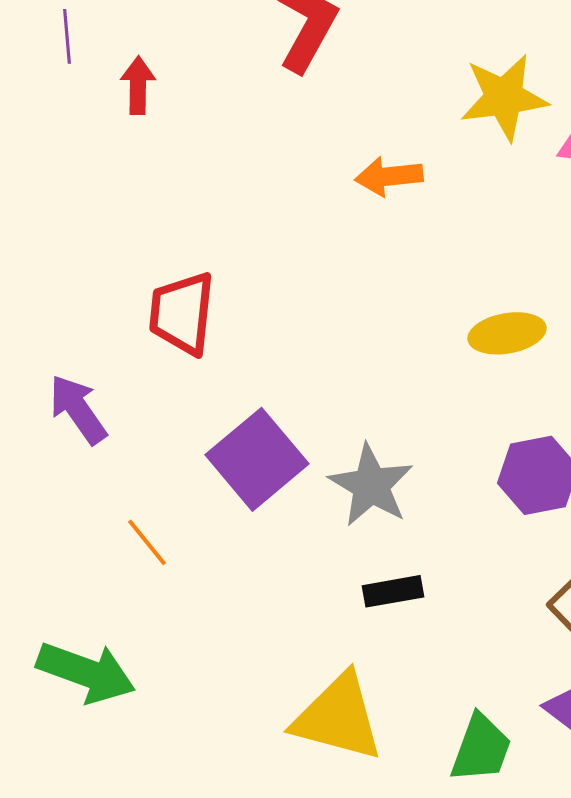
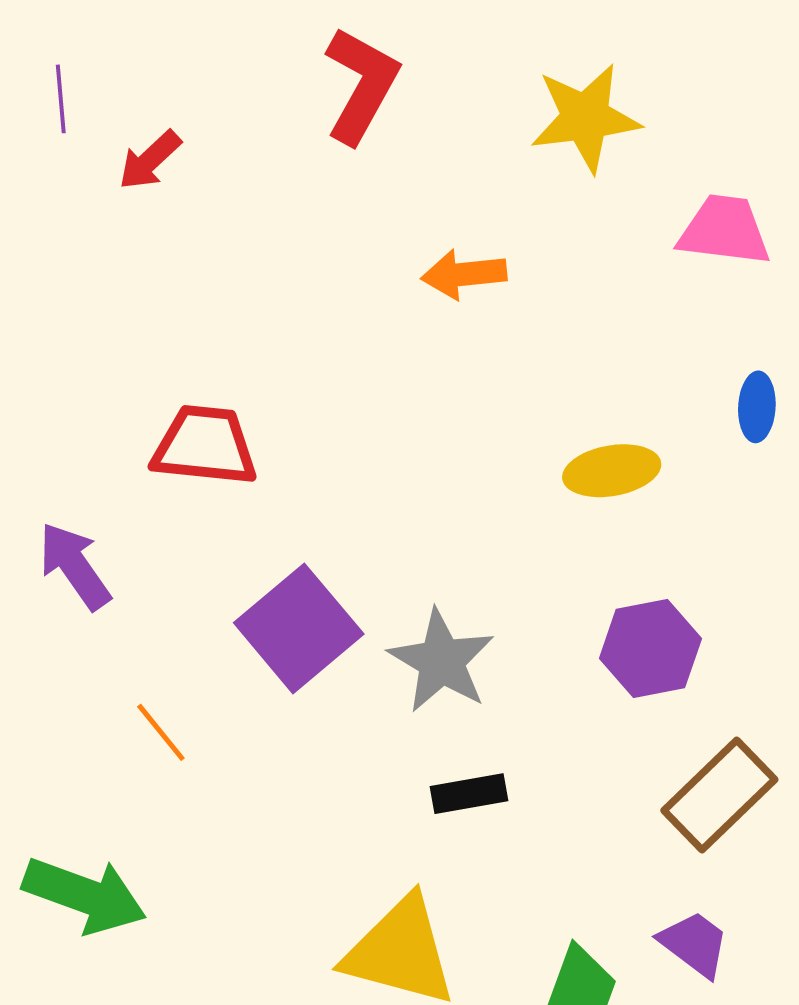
red arrow: (138, 85) -> (150, 160), turned -134
yellow star: (504, 97) -> (585, 118), moved
red trapezoid: (182, 313) -> (205, 446), turned 90

